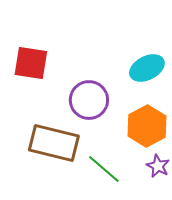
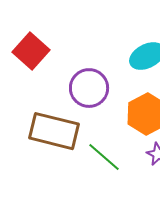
red square: (31, 63) -> (31, 51), turned 33

